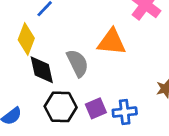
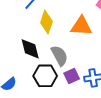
yellow diamond: (26, 39) -> (46, 22), moved
gray semicircle: (77, 63) -> (59, 56), moved

